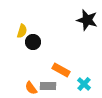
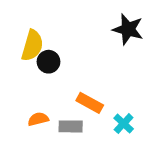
yellow semicircle: (22, 31) -> (32, 46), size x1.5
orange semicircle: (31, 88) -> (38, 119), moved, turned 112

